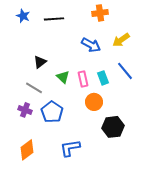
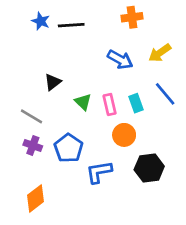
blue star: (23, 16) -> (41, 21), moved
gray line: (34, 88) -> (31, 116), moved
blue L-shape: (70, 148) -> (99, 172), moved

